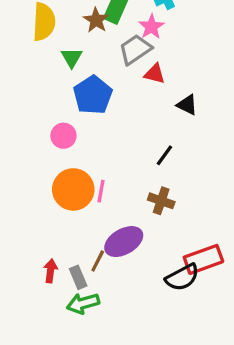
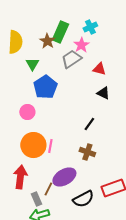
red triangle: (155, 74) -> (99, 69), moved
red arrow: (50, 271) -> (20, 177), moved, size x1.6
black semicircle: (182, 277) -> (83, 199), moved

